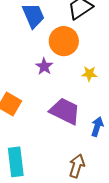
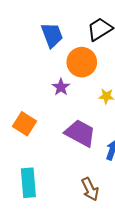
brown arrow: (77, 166) -> (90, 189), turned 135

